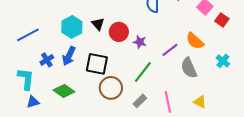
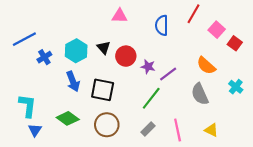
blue line: (28, 35) -> (24, 39), moved
purple line: (170, 50) -> (168, 74), moved
blue arrow: (69, 56) -> (73, 81), turned -48
blue cross: (47, 60) -> (44, 57), moved
brown circle: (111, 88) -> (107, 125), moved
blue triangle: (33, 102) -> (35, 130), turned -40

